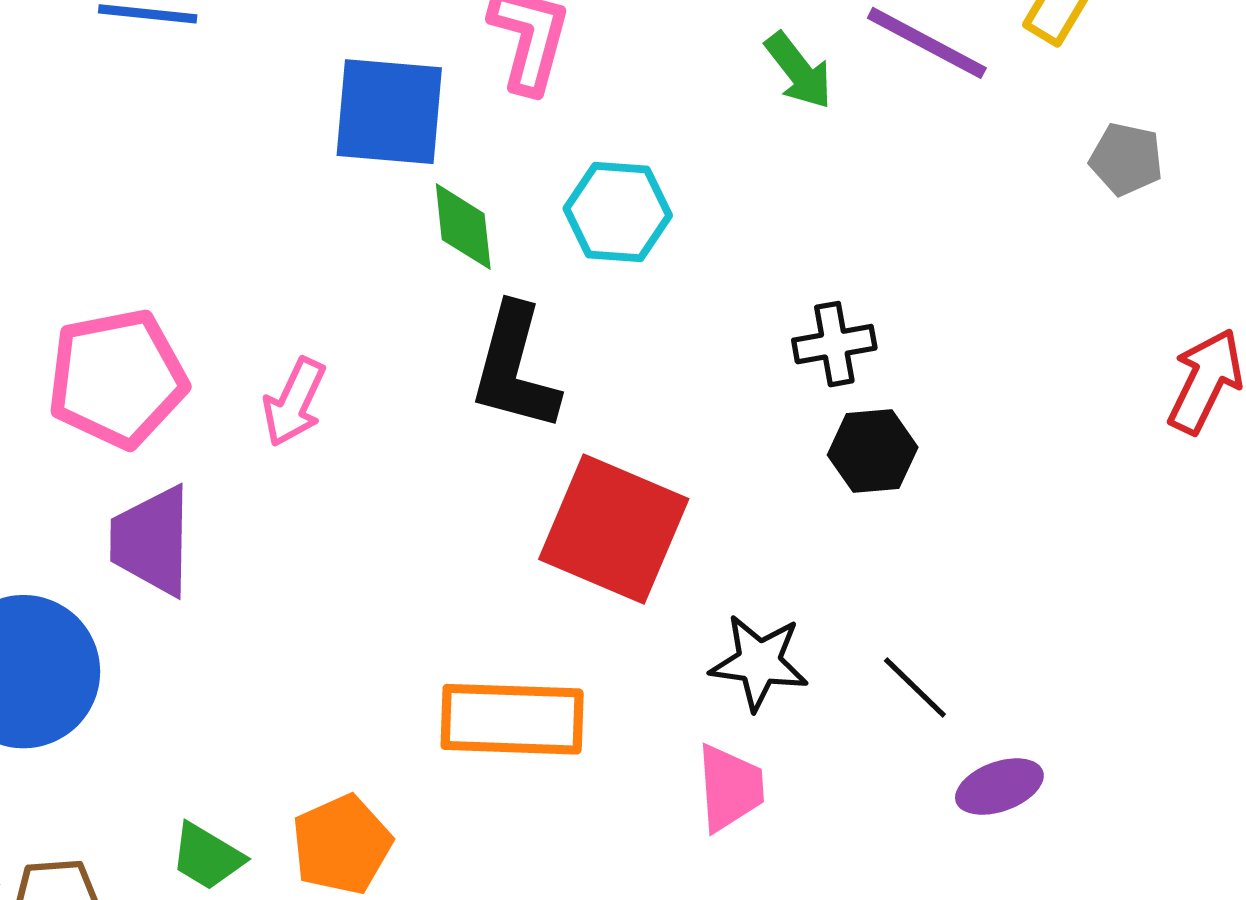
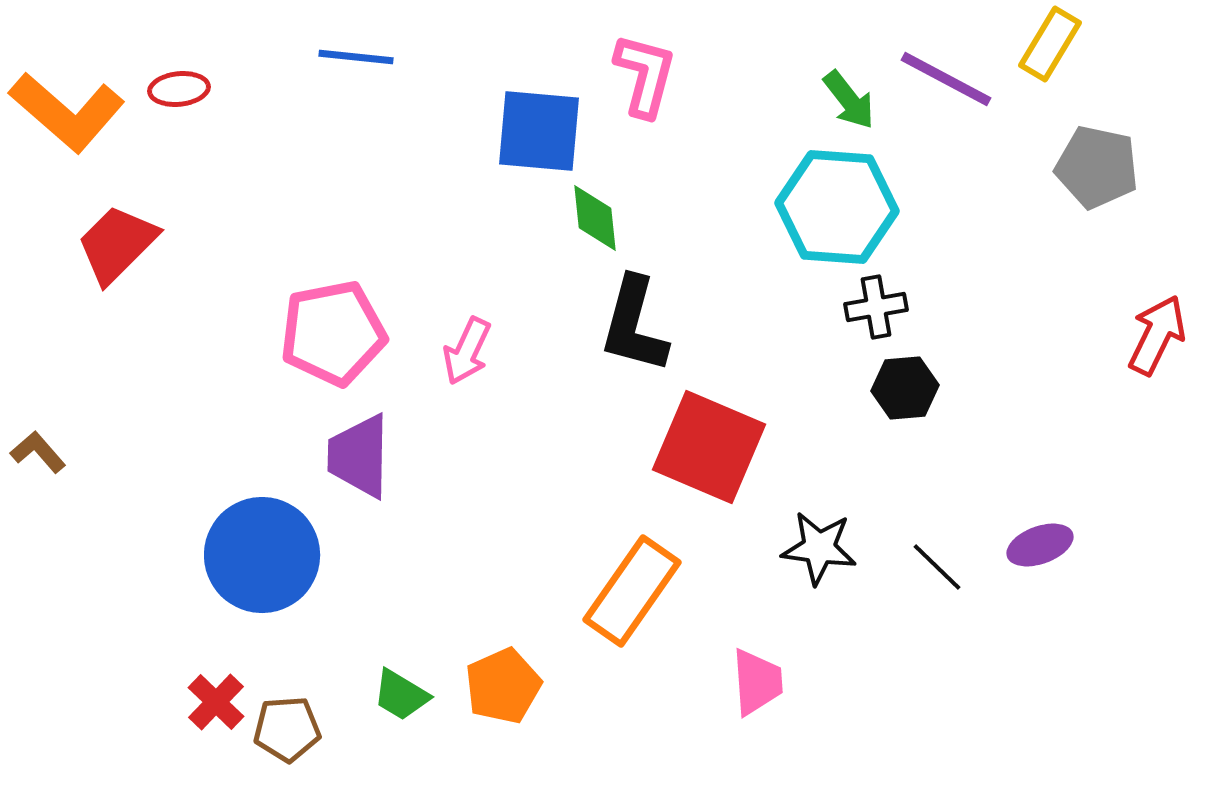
gray pentagon: (1126, 159) -> (1097, 167), size x1.5
cyan hexagon: (618, 212) -> (837, 207), moved, size x1.5
orange rectangle: (512, 719) -> (632, 591), turned -57
purple ellipse: (999, 787) -> (1040, 545), moved
pink trapezoid: (730, 788) -> (757, 682), moved

